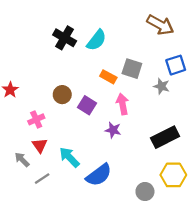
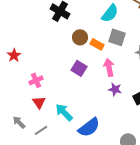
cyan semicircle: (96, 40) -> (110, 13), moved
brown circle: (62, 95) -> (80, 37), moved
purple star: (113, 130) -> (115, 89), moved
gray arrow: (22, 160) -> (19, 122), moved

